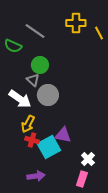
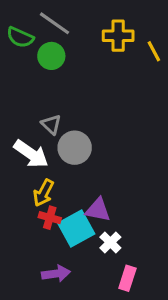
gray line: (35, 31) -> (54, 23), moved
green semicircle: (13, 46) -> (20, 37), moved
green circle: (40, 65) -> (51, 56), moved
white cross: (88, 159) -> (110, 242), moved

